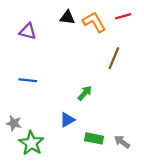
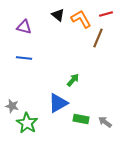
black triangle: (67, 17) -> (58, 15), turned 32
brown line: (114, 58) -> (98, 38), moved
blue line: (28, 80) -> (24, 58), moved
blue triangle: (67, 120) -> (58, 103), size x1.5

